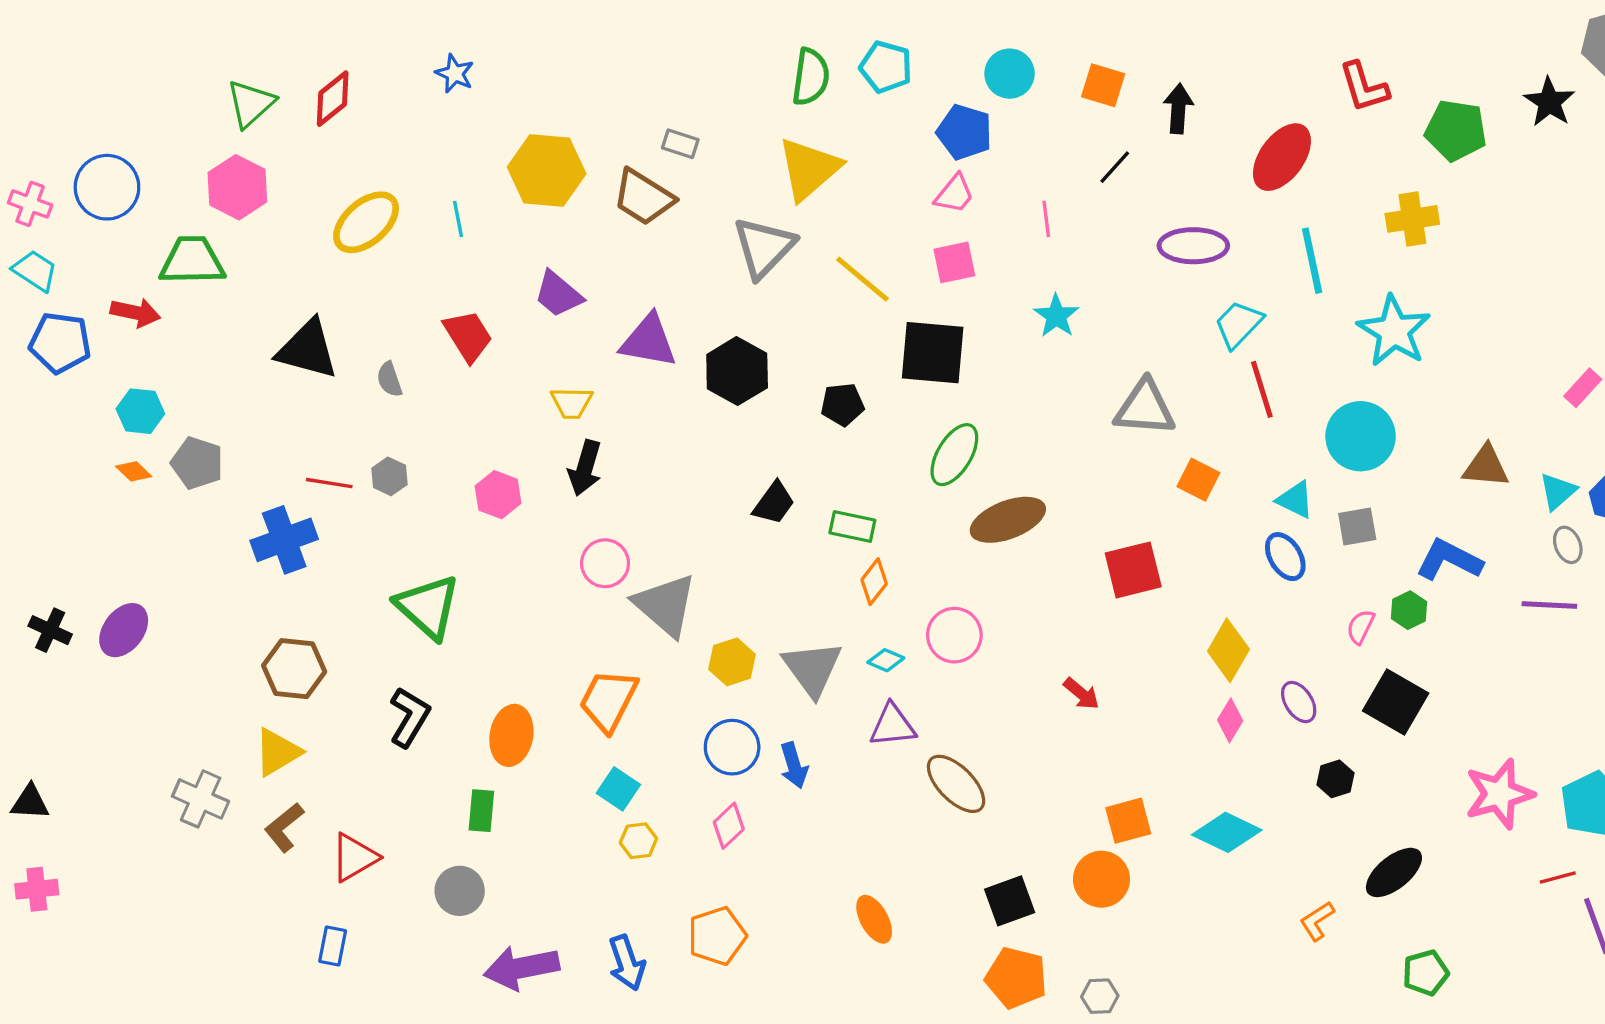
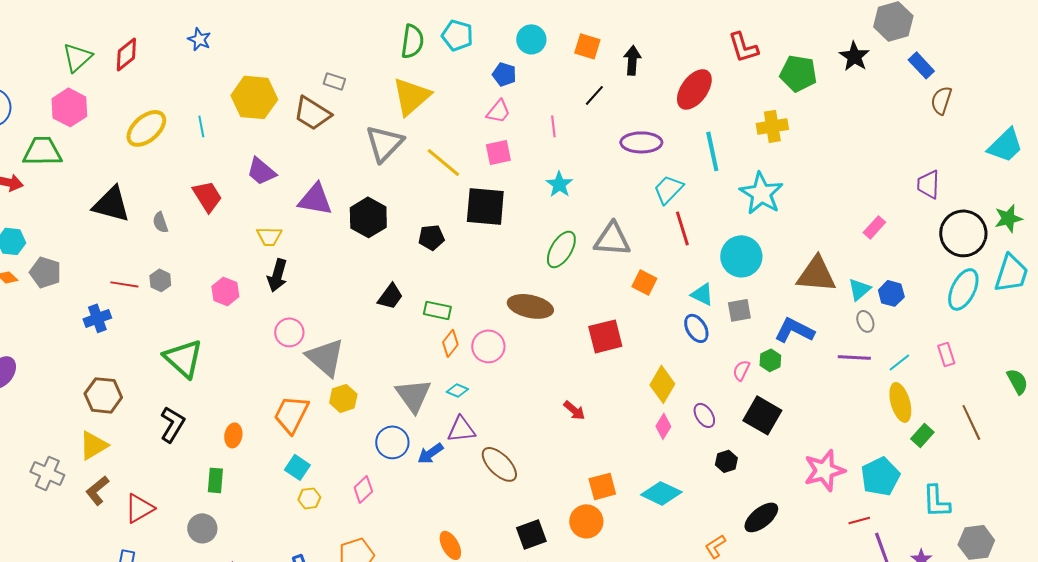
blue pentagon: (964, 132) -> (504, 74), size x0.7
green ellipse: (954, 455) -> (561, 249), moved
brown triangle: (1486, 466) -> (816, 274), size x1.4
brown ellipse: (1008, 520) -> (530, 306), turned 33
blue cross: (284, 540) -> (97, 318), size x0.7
pink circle: (954, 635) -> (488, 346), moved
yellow hexagon: (732, 662) -> (343, 398), moved
orange ellipse: (511, 735) -> (233, 435), size x0.7
blue circle: (732, 747) -> (392, 442), moved
blue arrow: (794, 766) -> (430, 453), moved, turned 72

